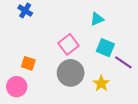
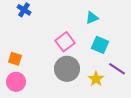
purple line: (123, 62) -> (117, 69), moved
orange square: (28, 63) -> (15, 59), moved

